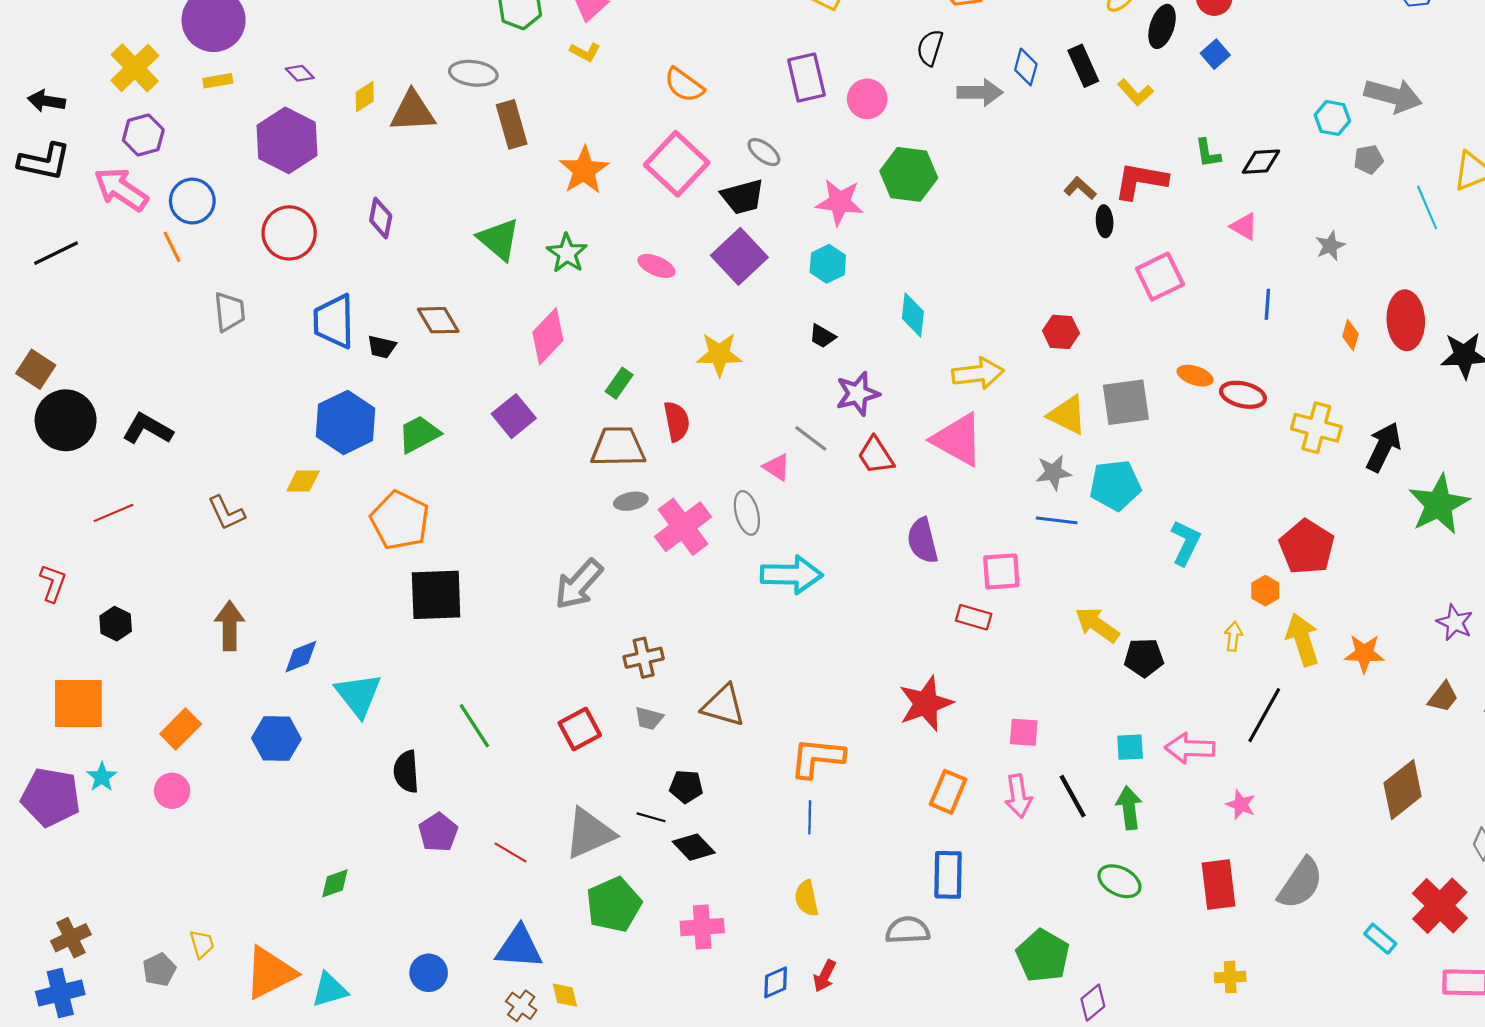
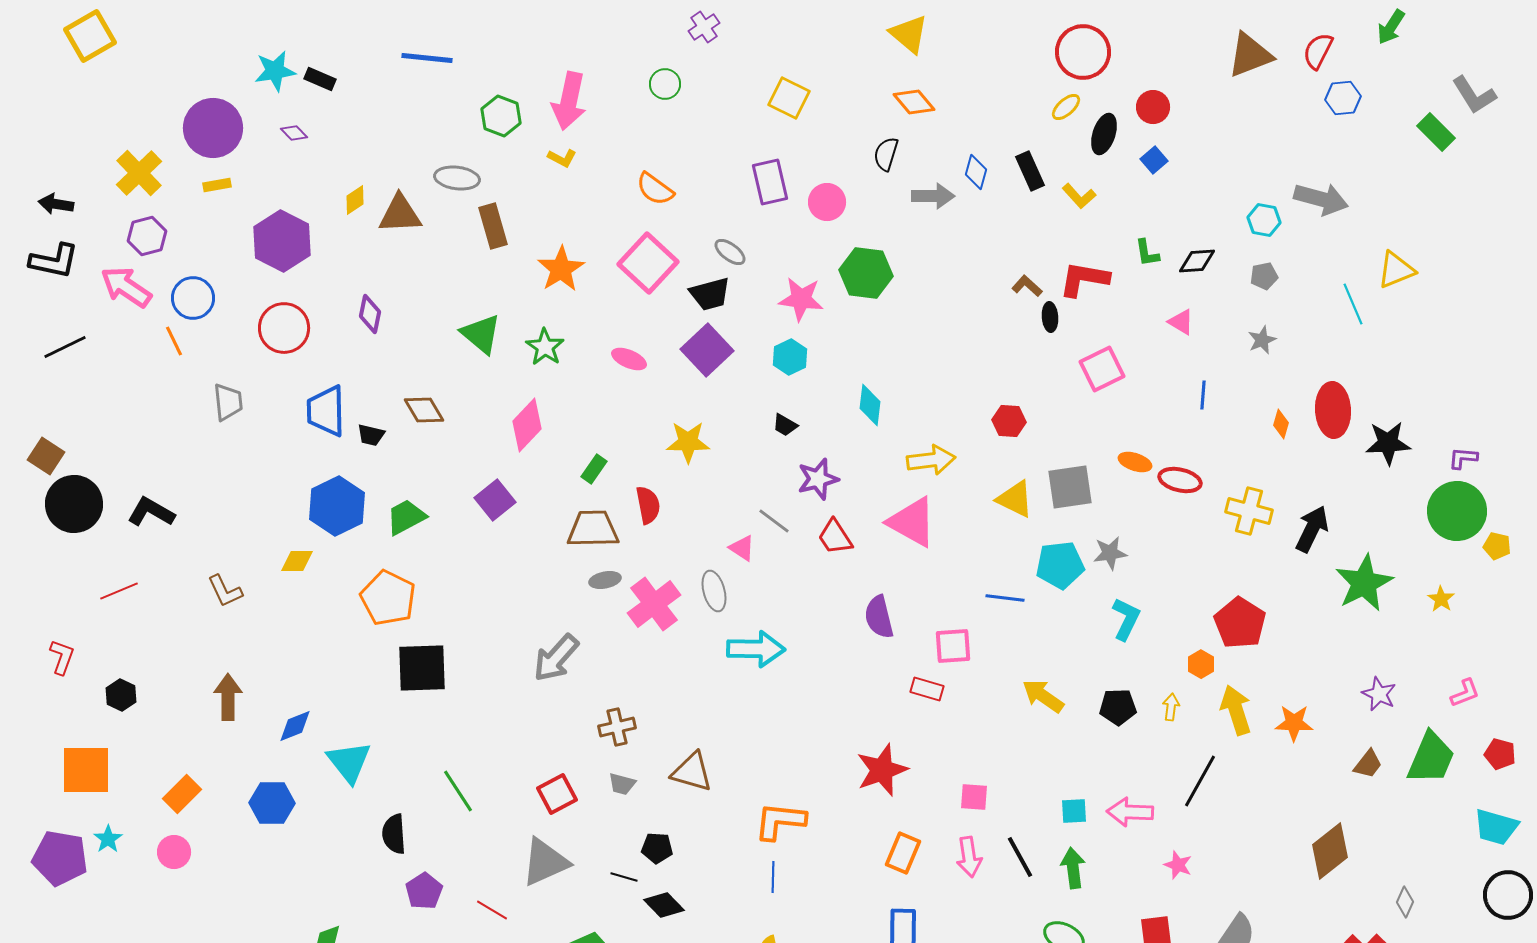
purple diamond: (300, 73) -> (294, 133), moved
gray pentagon: (1369, 160) -> (1264, 276), moved
gray star: (1053, 472) -> (1110, 553), moved
black pentagon: (1144, 658) -> (1118, 707), moved
gray triangle: (589, 833) -> (545, 862), moved

